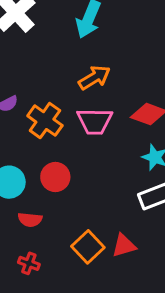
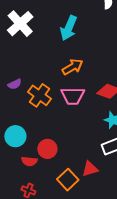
red circle: (55, 177) -> (47, 149), moved
red triangle: (124, 246) -> (90, 169), moved

